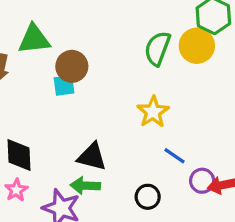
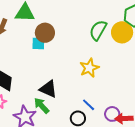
blue line: (174, 156) -> (89, 105), moved
green arrow: (85, 186) -> (41, 106), turned 36

